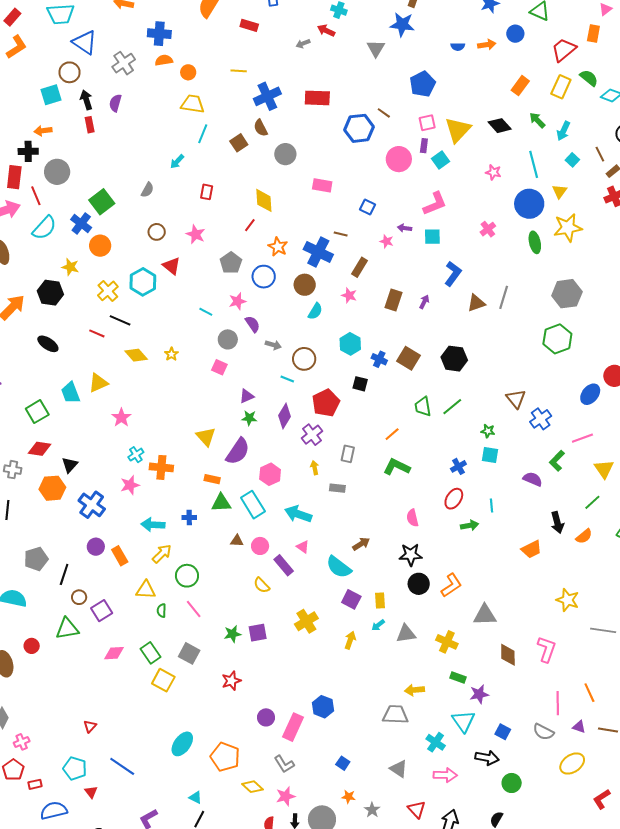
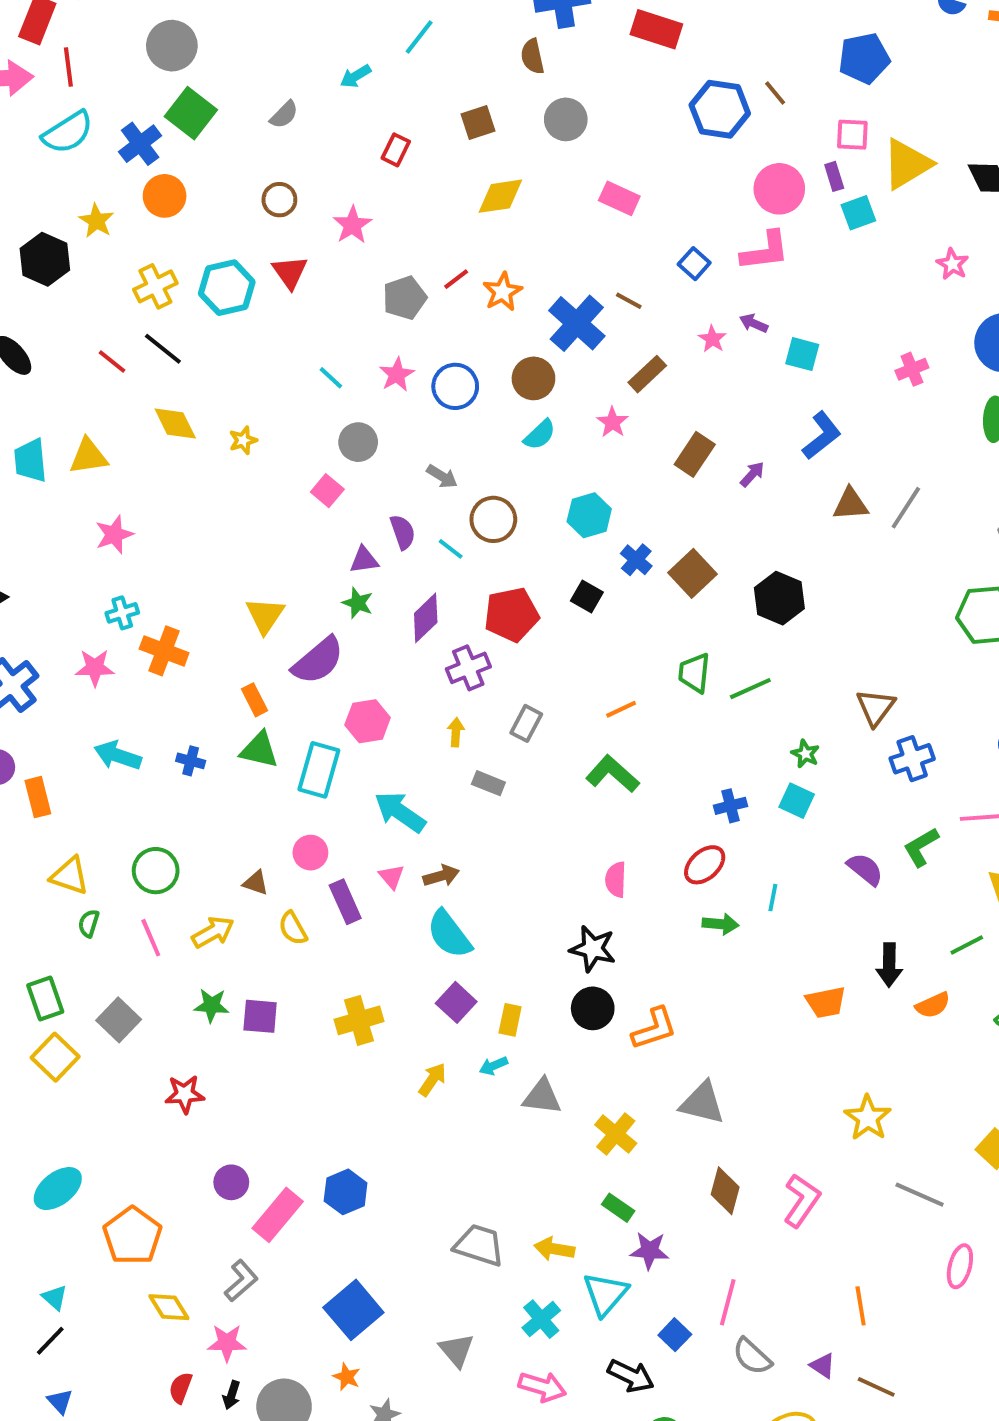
brown square: (239, 143) -> (478, 122), moved
purple rectangle: (424, 146) -> (834, 176), turned -40
gray circle: (57, 172) -> (172, 46), moved
yellow diamond: (264, 200) -> (500, 196), turned 70
green square: (102, 202) -> (191, 113), turned -30
pink L-shape: (435, 204) -> (765, 251), moved
red line: (250, 225) -> (456, 279), moved
blue circle: (264, 277) -> (455, 386), moved
pink star: (237, 301) -> (397, 374), turned -30
purple semicircle: (253, 324) -> (403, 532), moved
orange rectangle: (212, 479) -> (254, 700), turned 35
cyan rectangle: (253, 505) -> (319, 770), turned 32
brown triangle: (237, 541) -> (256, 883), moved
brown arrow: (361, 544) -> (441, 876), moved
yellow arrow: (162, 554) -> (213, 932), moved
yellow arrow: (415, 690) -> (554, 1249), moved
pink line: (558, 703) -> (728, 1302), moved
blue square: (343, 763) -> (353, 1310), size x2.0
gray L-shape: (284, 764) -> (241, 1281), turned -115

